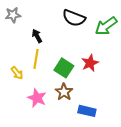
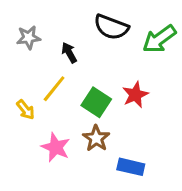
gray star: (13, 15) -> (29, 38), moved
black arrow: (37, 36) -> (69, 53), moved
yellow line: (36, 59) -> (54, 89), turned 30

